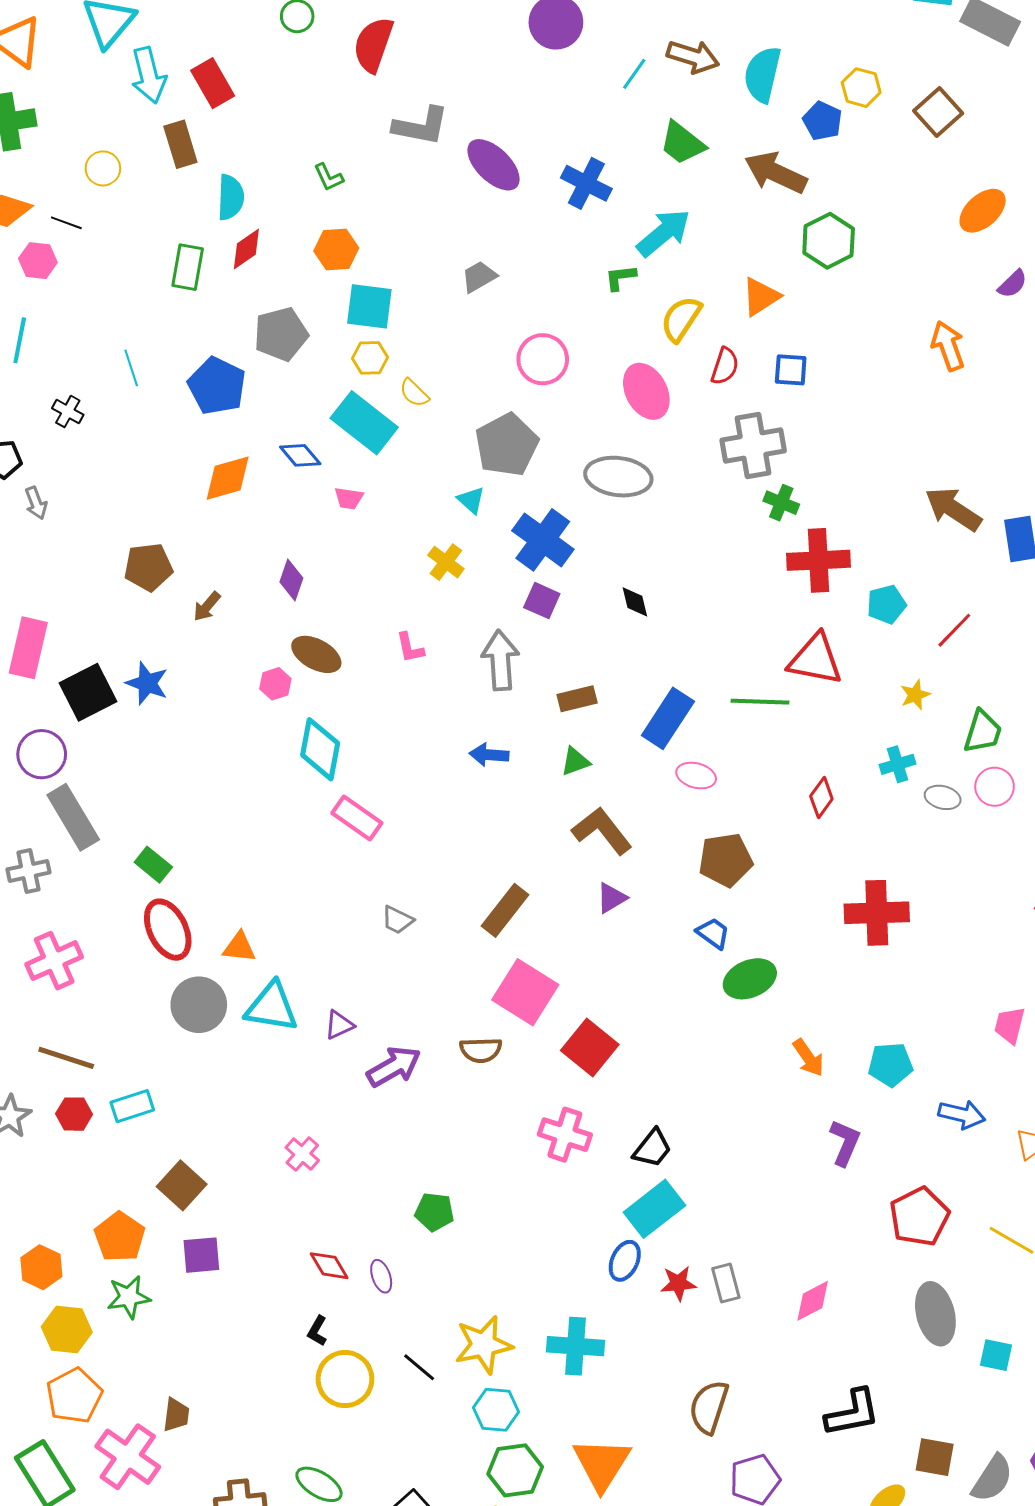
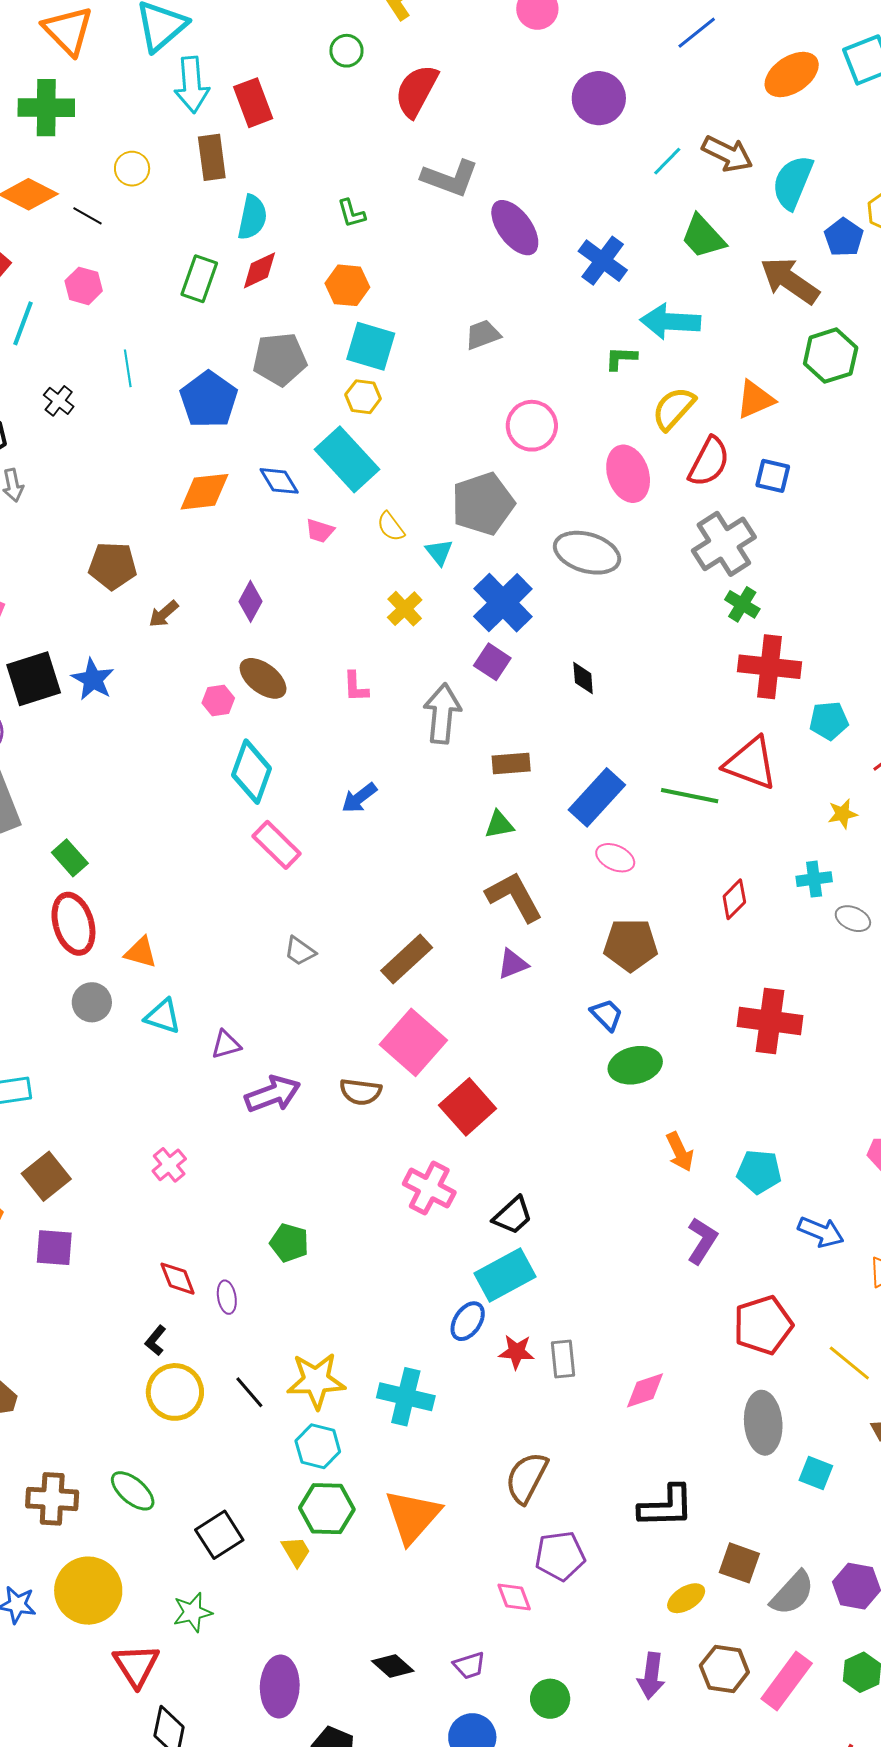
cyan arrow: (664, 233) -> (670, 322), turned -146
pink hexagon: (38, 261) -> (84, 286), moved
red semicircle: (725, 366) -> (709, 462), size x1.4
yellow semicircle: (414, 393) -> (391, 527), moved
gray cross: (753, 445) -> (724, 544), turned -32
blue arrow: (489, 755) -> (359, 798), moved, turned -51
gray circle: (199, 1005) -> (92, 1002), size x0.7
cyan triangle: (272, 1007) -> (163, 1016), size x0.7

